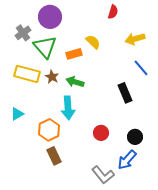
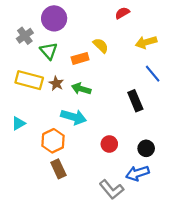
red semicircle: (113, 12) -> (122, 13), turned -136
green triangle: (45, 47) -> (49, 51), size x0.7
cyan arrow: (68, 108) -> (74, 117), turned -70
blue arrow: (127, 160) -> (137, 173), turned 30

